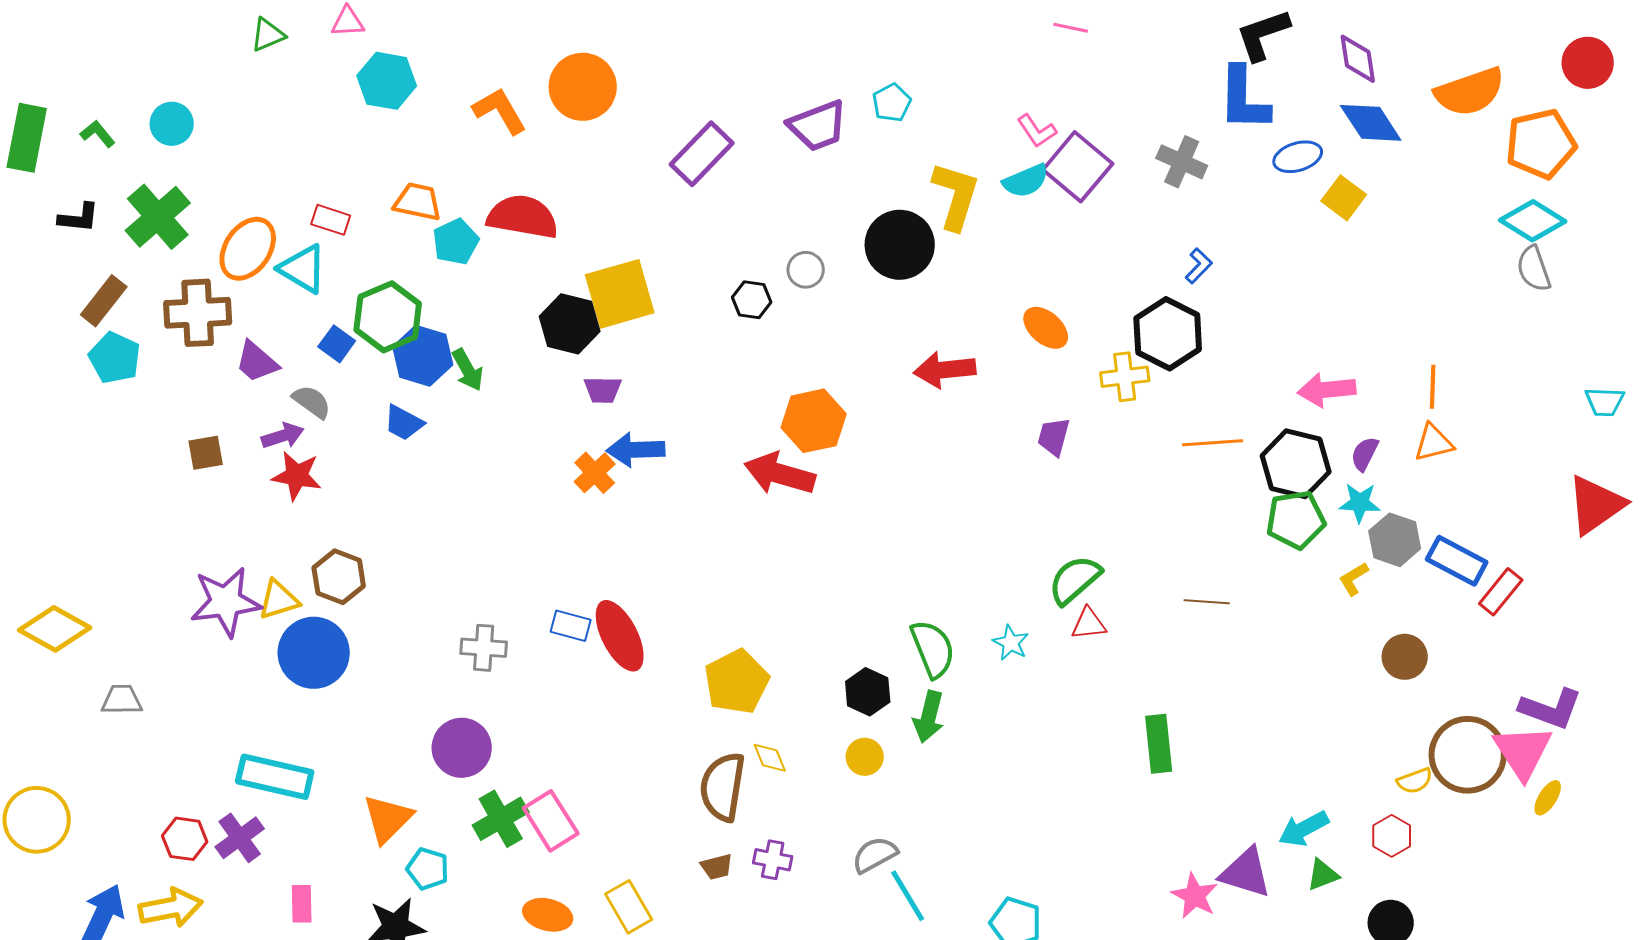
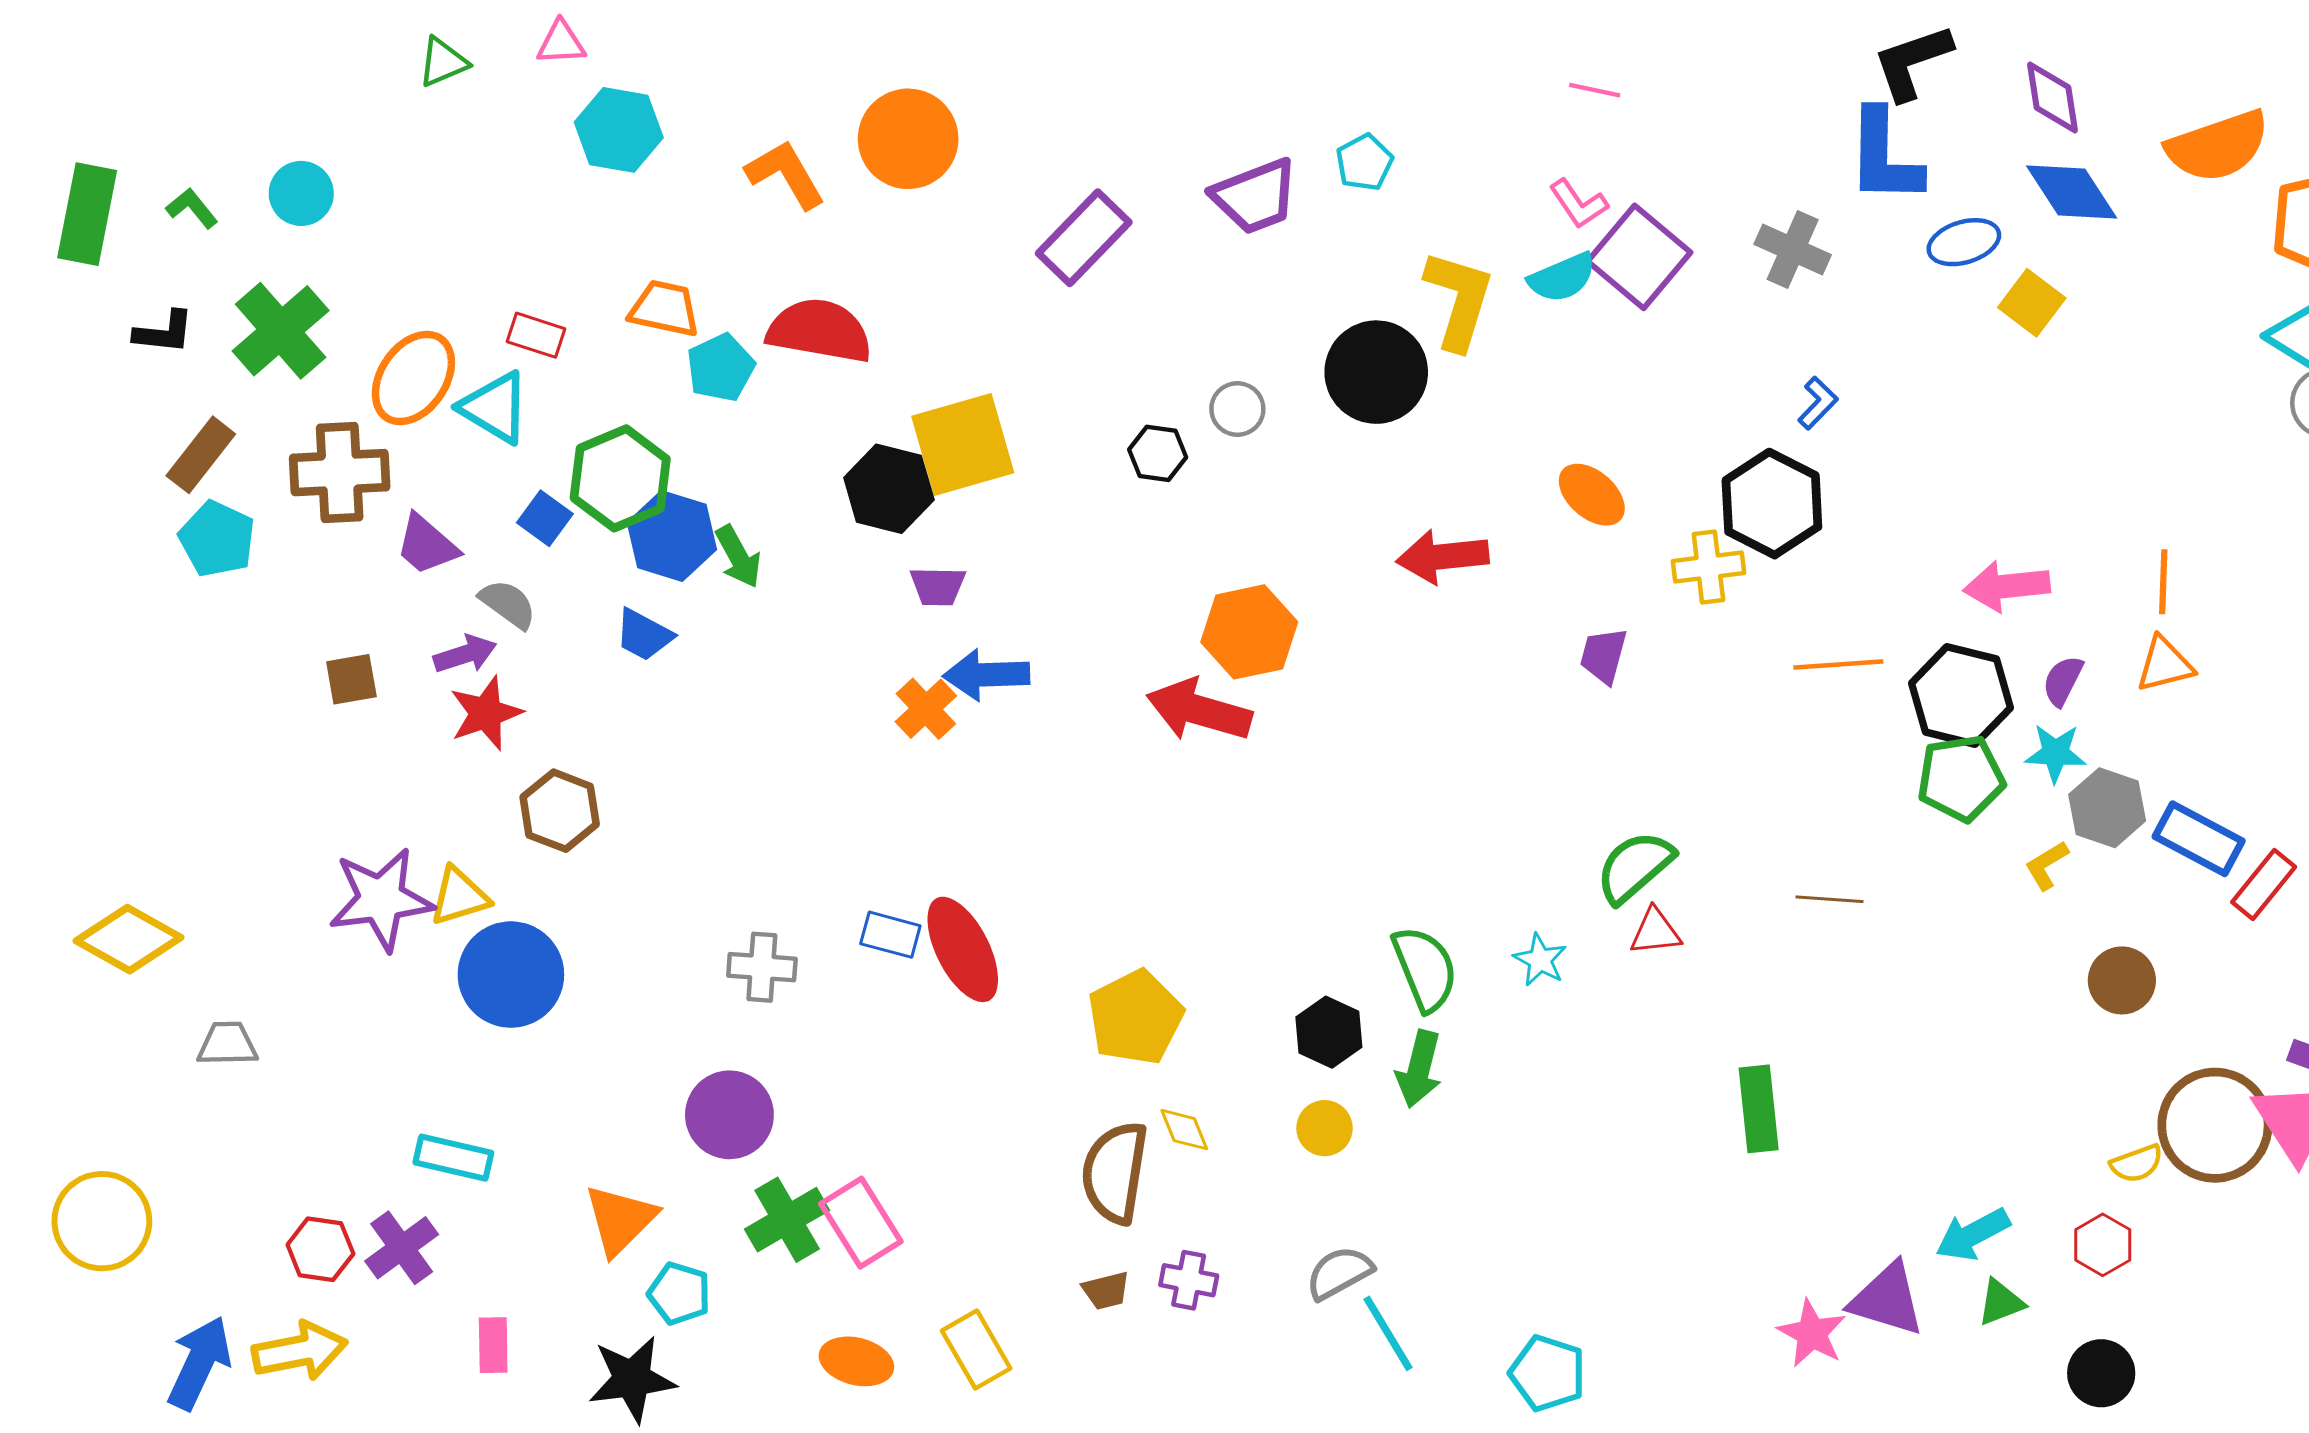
pink line: (1071, 28) -> (1595, 90), moved
red star: (297, 476) -> (486, 713), turned -30
brown hexagon: (339, 577) -> (560, 811), moved
cyan rectangle: (275, 777) -> (453, 1158), size x0.7

